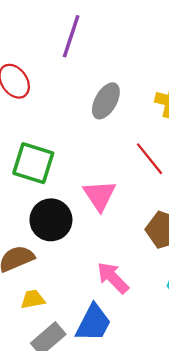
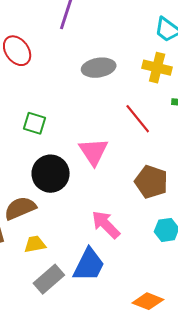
gray ellipse: (106, 101) -> (99, 68), turned 52
green square: (33, 163) -> (34, 123), size x0.6

